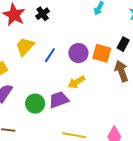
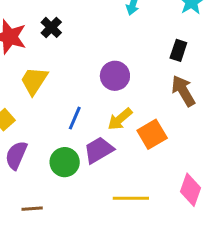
orange square: (102, 53) -> (152, 134), moved, turned -36
blue line: (50, 55) -> (75, 118), moved

